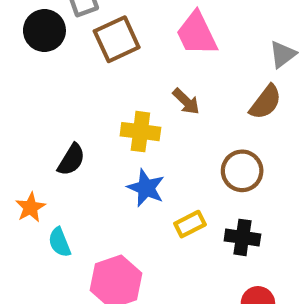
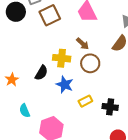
black semicircle: (71, 160) -> (41, 73), moved
brown circle: (242, 171) -> (90, 63), moved
orange star: (30, 207) -> (12, 80), moved

